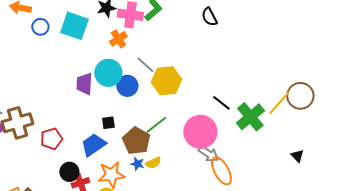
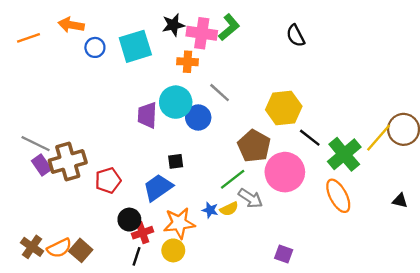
cyan square: (74, 26) -> (135, 46), turned -36
orange cross: (118, 39) -> (188, 62), turned 36
yellow hexagon: (166, 81) -> (284, 108), moved
green line: (156, 125) -> (233, 179), moved
brown pentagon: (136, 141) -> (254, 146), moved
gray arrow: (208, 154) -> (250, 198), moved
black triangle: (297, 156) -> (400, 201), turned -32
orange ellipse: (221, 171) -> (338, 196), moved

